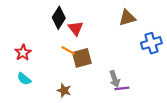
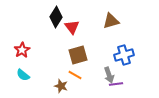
brown triangle: (127, 18) -> (111, 21), moved
blue cross: (151, 43) -> (124, 55), moved
orange line: (68, 50) -> (75, 75), moved

